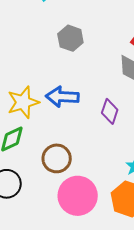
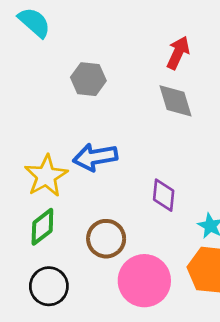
purple diamond: (110, 111) -> (164, 195), moved

